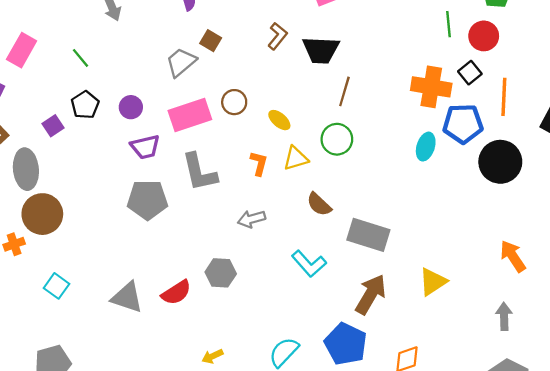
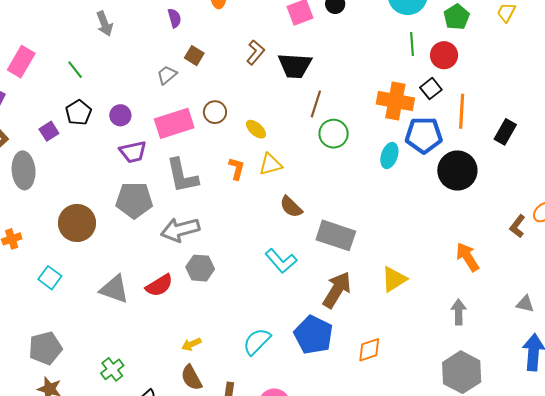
gray trapezoid: (181, 62) -> (167, 75), size x0.7
green circle: (337, 139) -> (334, 134), moved
brown circle: (42, 214) -> (77, 223), moved
gray arrow: (252, 219) -> (180, 230), moved, size x1.5

